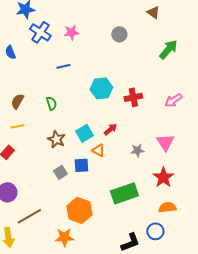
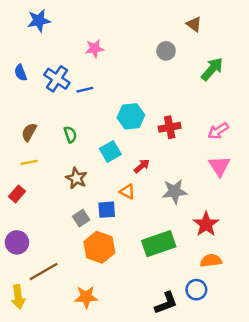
blue cross: (40, 32) -> (57, 79), moved
gray circle: (119, 34) -> (166, 51), moved
cyan square: (84, 133) -> (110, 151), moved
pink triangle: (165, 142) -> (219, 166), moved
gray star: (137, 150) -> (175, 191), size x1.5
orange hexagon: (79, 210) -> (99, 247), moved

